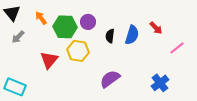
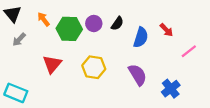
black semicircle: (110, 36) -> (117, 23), moved, turned -152
yellow hexagon: (78, 51) -> (94, 67), moved
purple semicircle: (110, 79) -> (138, 75), moved, turned 95

